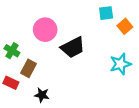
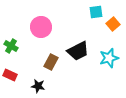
black trapezoid: (73, 47) -> (78, 51), moved
brown rectangle: (29, 68) -> (51, 62), moved

